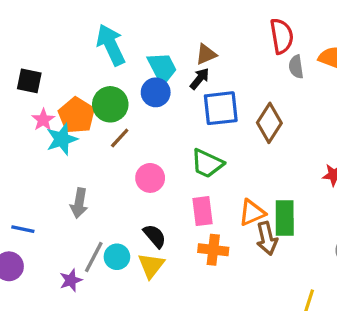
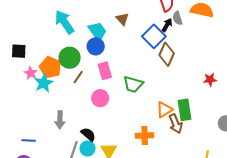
brown triangle: (206, 54) -> (122, 19), turned -40
black arrow: (200, 79) -> (167, 25), moved
blue square: (221, 108) -> (154, 36), moved, turned -30
pink rectangle: (203, 211) -> (105, 71), moved
black semicircle: (155, 236) -> (88, 134), moved

